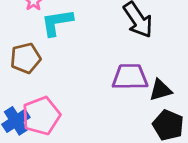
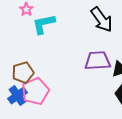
brown pentagon: (26, 58) -> (23, 72), moved

